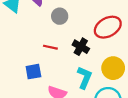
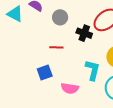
black cross: (81, 47) -> (84, 33), moved

